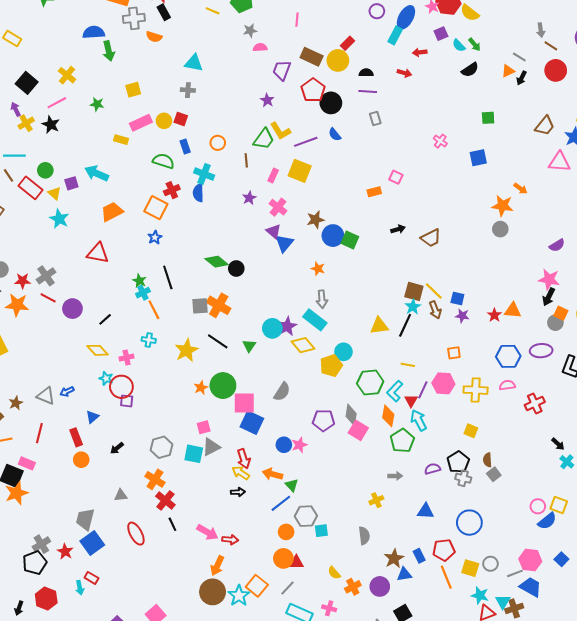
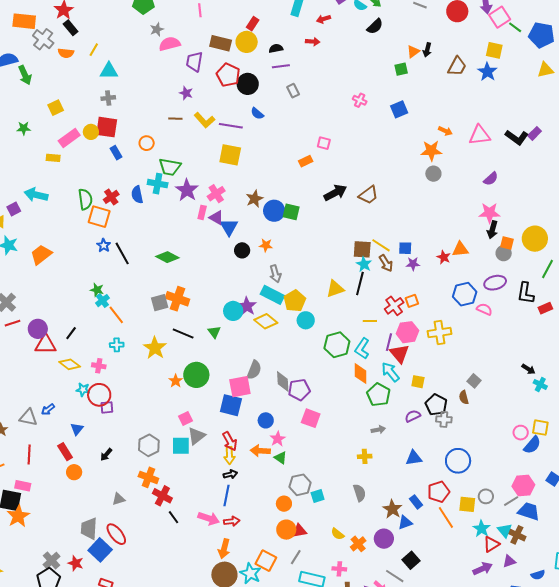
yellow line: (213, 11) -> (94, 50), moved, turned -72
gray cross: (134, 18) -> (43, 39), turned -35
pink semicircle: (260, 47) -> (170, 44), size x1.5
orange triangle: (508, 71) -> (413, 51), moved
black arrow: (522, 78) -> (427, 50), moved
red square: (181, 119) -> (107, 127), size x1.6
green trapezoid: (264, 139) -> (170, 167), moved, turned 75
purple line: (306, 142) -> (231, 126), turned 40
brown line: (246, 160) -> (175, 119), moved, turned -72
green semicircle: (163, 161) -> (85, 199), moved, turned 75
pink triangle: (559, 162) -> (480, 135), moved
cyan cross: (204, 174) -> (158, 184), moved
pink rectangle: (273, 175) -> (202, 212), moved
purple star: (249, 198) -> (187, 190), size x1.6
pink cross: (278, 207) -> (216, 194), turned 30
orange trapezoid: (112, 212) -> (41, 255), moved
black arrow: (398, 229) -> (335, 193), size x1.6
red triangle: (98, 253) -> (46, 344), moved
black circle: (236, 269) -> (242, 250), moved
black line: (168, 277) -> (122, 253), moved
red line: (48, 298) -> (12, 323), turned -35
pink cross: (127, 358) -> (99, 366), turned 32
yellow pentagon: (331, 366) -> (295, 301), moved
pink semicircle: (507, 385) -> (484, 309), moved, turned 42
red triangle: (411, 401) -> (400, 354), moved, size x1.5
pink square: (244, 403) -> (240, 387), moved
red cross: (535, 404) -> (394, 306), moved
gray diamond: (351, 415) -> (283, 382), moved
pink square: (358, 430) -> (311, 418), moved
yellow square: (471, 431) -> (418, 382), moved
pink star: (299, 445) -> (278, 439), moved
yellow arrow: (241, 473) -> (229, 455), turned -114
gray square: (494, 474) -> (474, 381), moved
yellow cross: (376, 500) -> (365, 456), turned 32
blue line: (281, 503) -> (226, 496), moved, turned -30
red ellipse: (136, 534) -> (116, 534), moved
cyan star: (480, 595) -> (481, 529), turned 30
brown cross: (514, 608) -> (517, 535), turned -36

